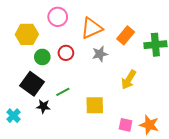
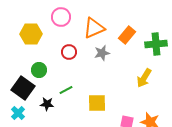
green circle: (42, 57) -> (39, 70), moved
yellow arrow: (129, 80) -> (144, 78), moved
black square: (32, 84) -> (23, 88), moved

